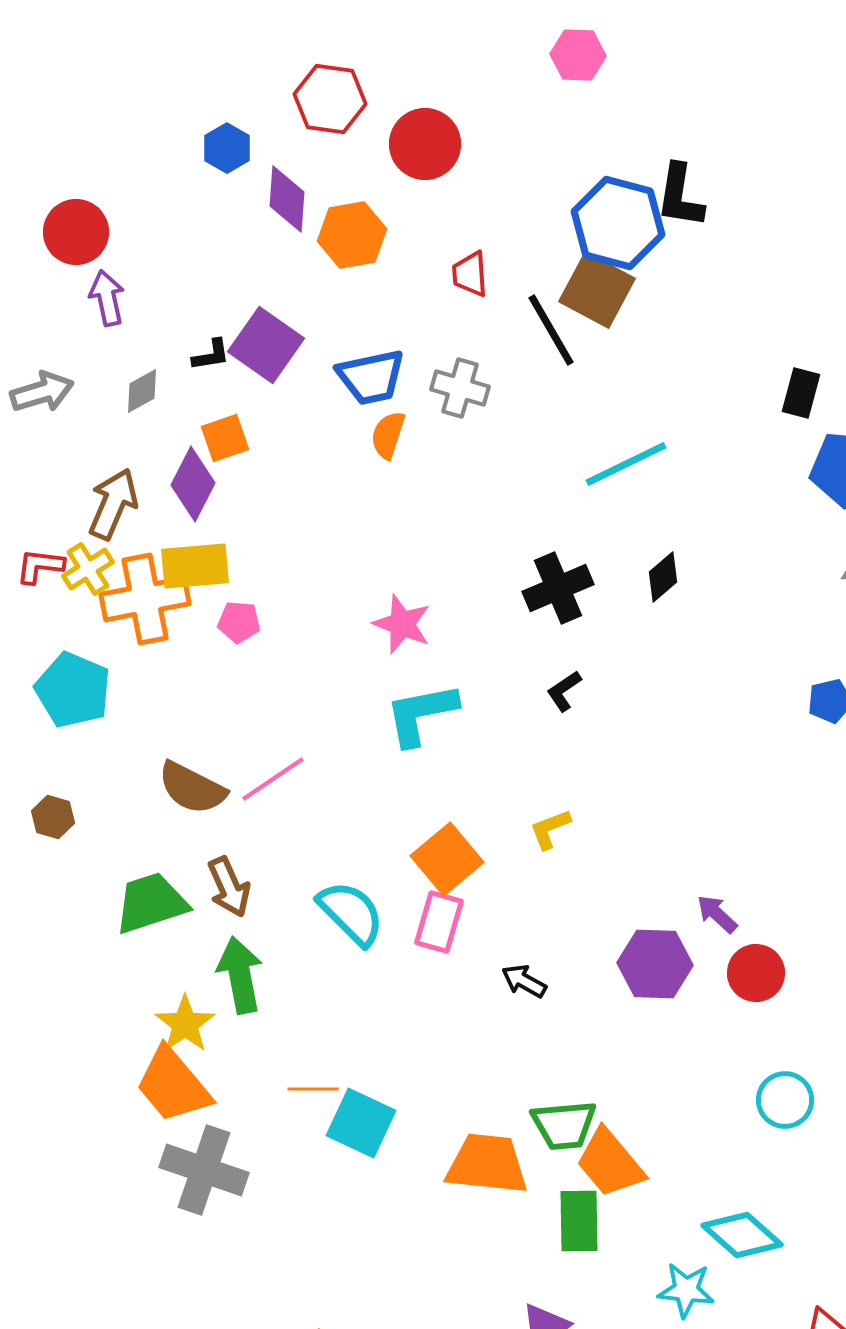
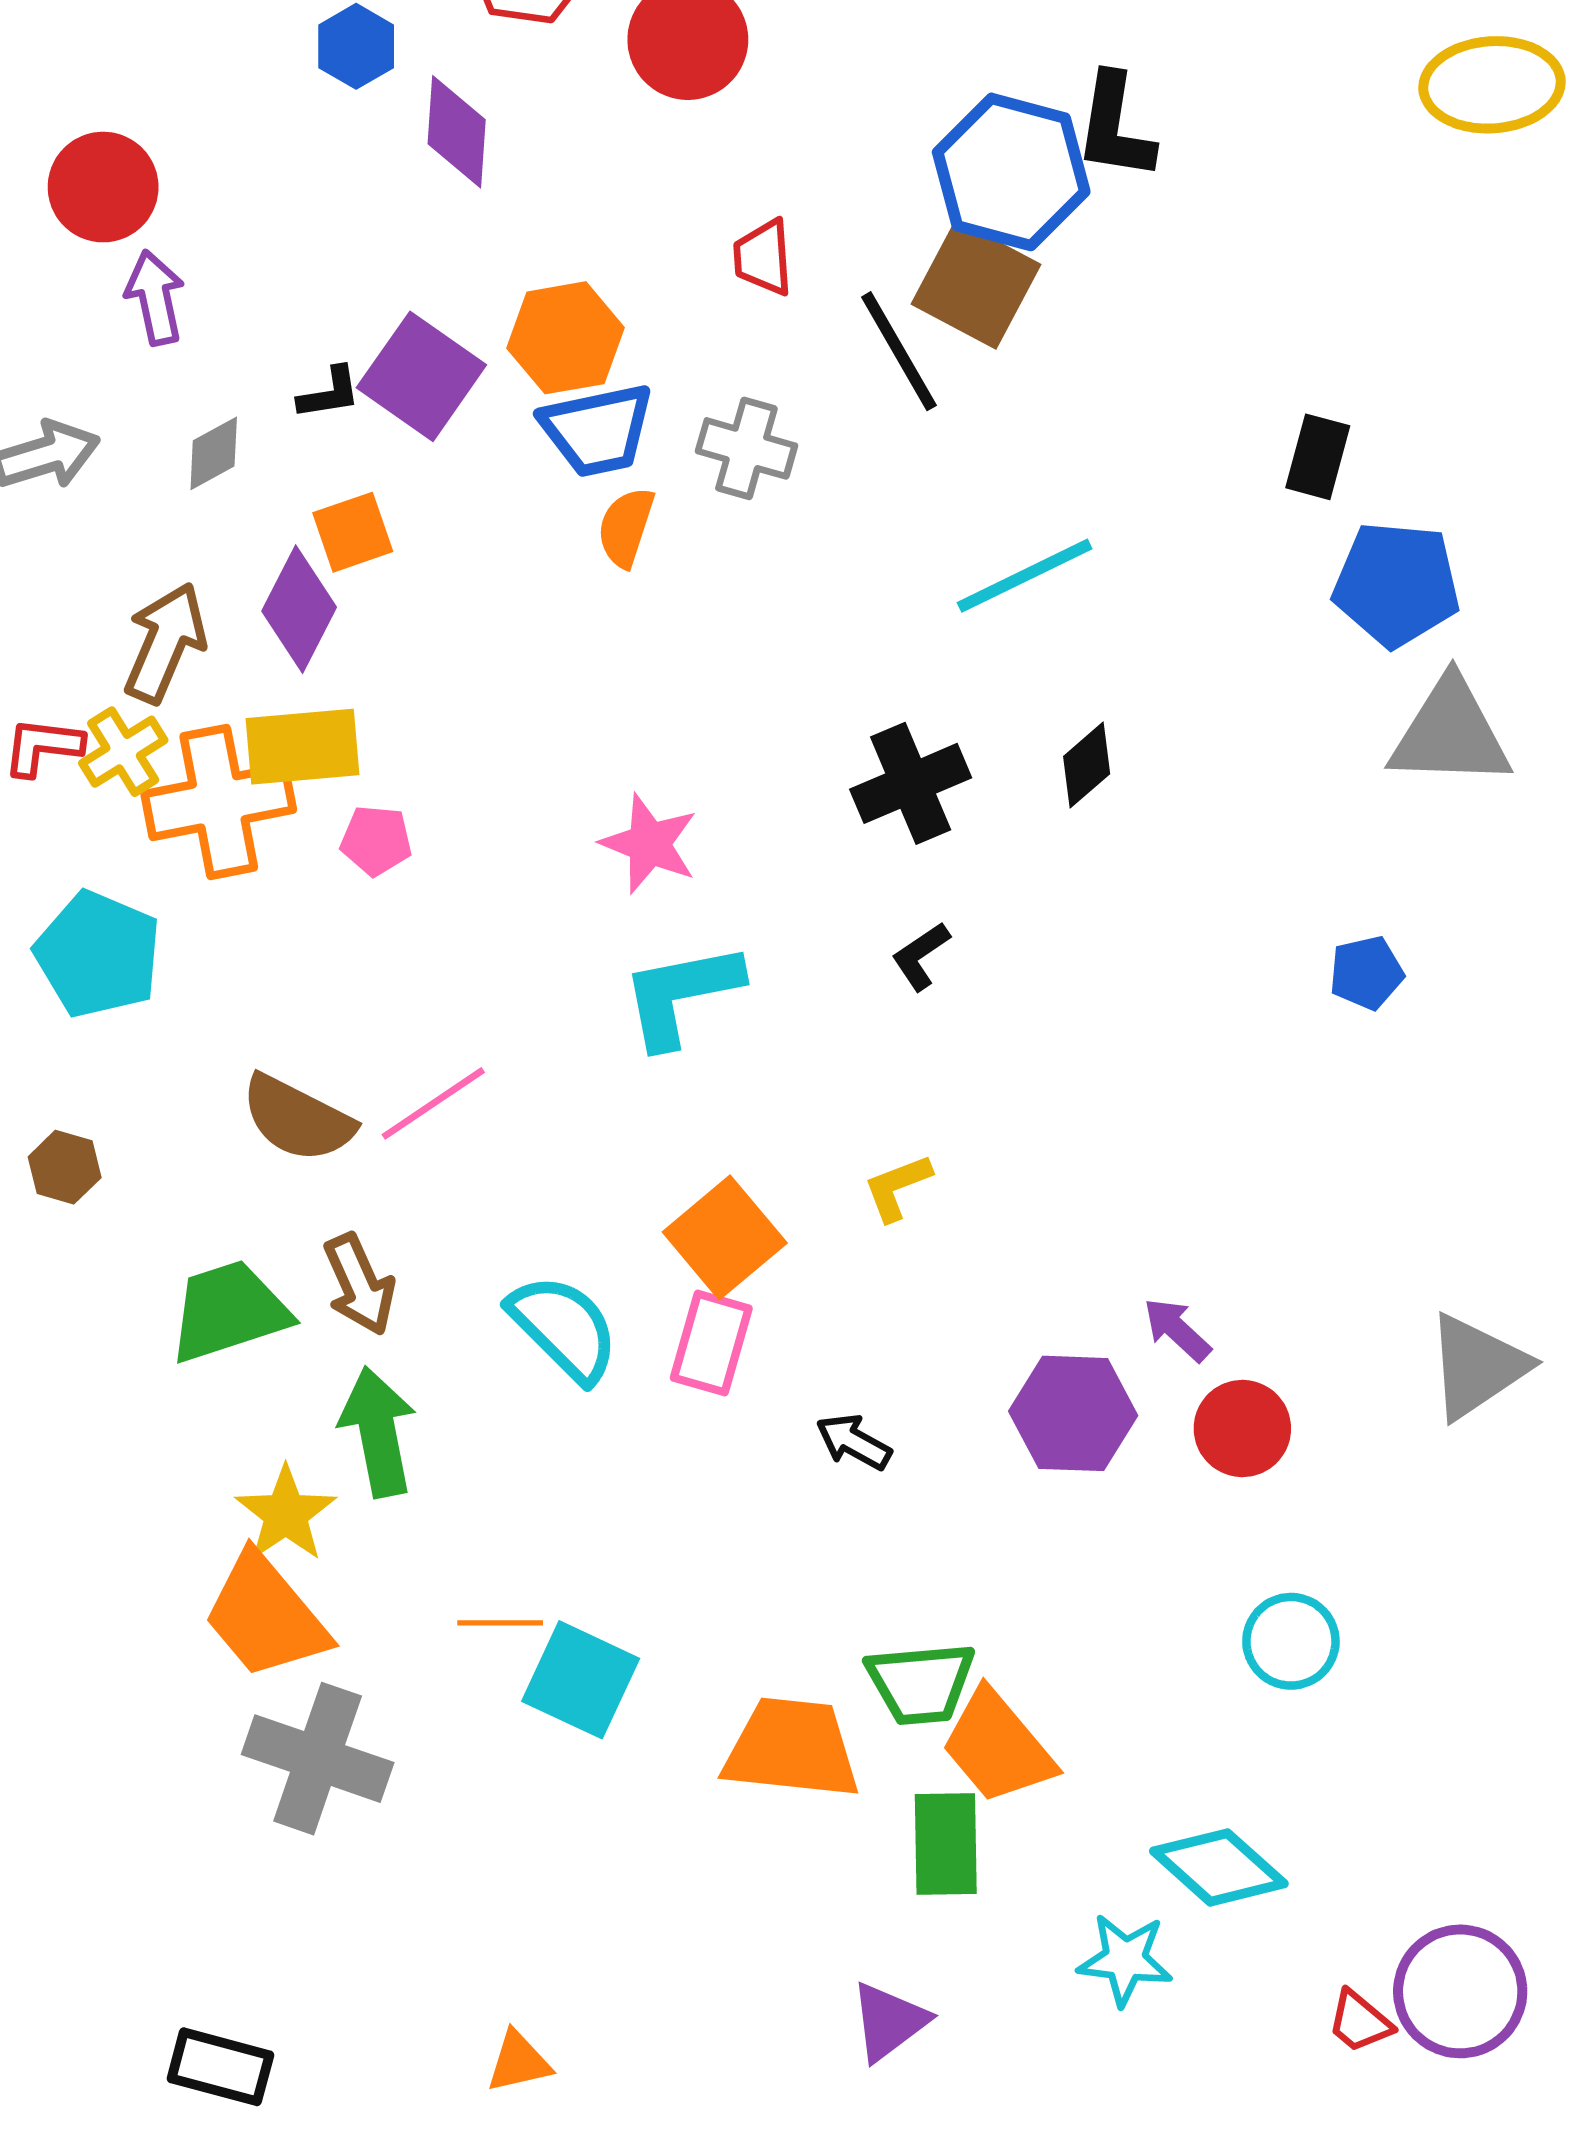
orange hexagon: (352, 235) -> (566, 338), moved

